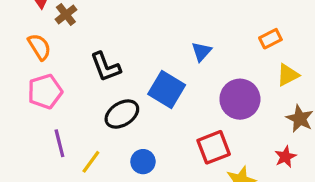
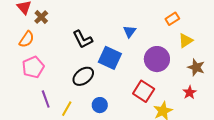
orange semicircle: (39, 47) -> (27, 39), turned 72
black L-shape: (106, 67) -> (83, 39), moved
red square: (214, 147) -> (144, 91), turned -30

